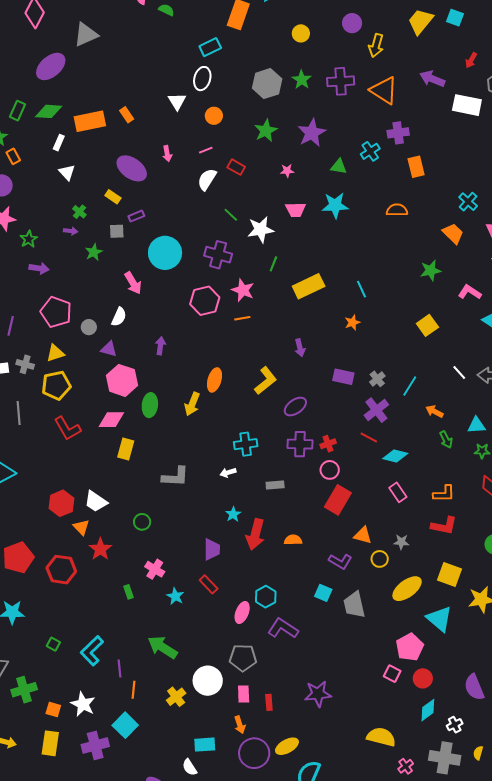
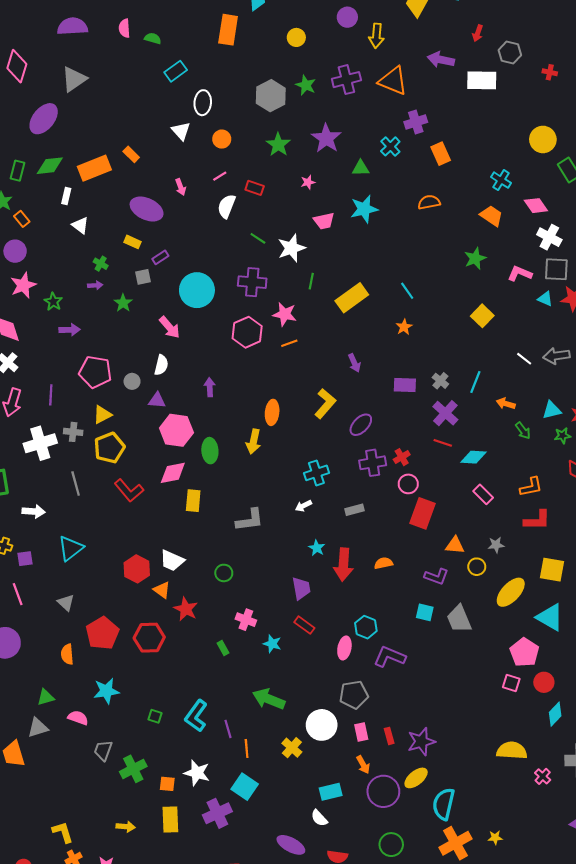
cyan rectangle: (210, 47) -> (176, 71), moved
purple star: (318, 694) -> (421, 742), moved

